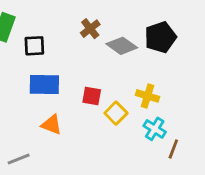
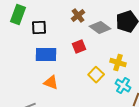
red square: (92, 96) -> (79, 46), moved, turned -32

